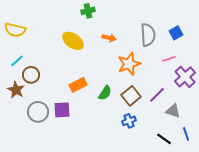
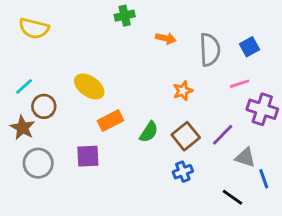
yellow semicircle: (15, 30) -> (34, 28), moved
orange arrow: (109, 38) -> (166, 38), moved
yellow ellipse: (73, 41) -> (89, 87), moved
orange star: (129, 64) -> (183, 91), size x0.6
purple cross: (185, 77) -> (262, 109), turned -30
gray circle: (38, 112) -> (38, 163), moved
blue line: (186, 134) -> (264, 179), moved

